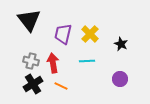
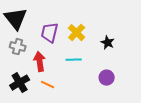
gray cross: (31, 61) -> (18, 47), moved

